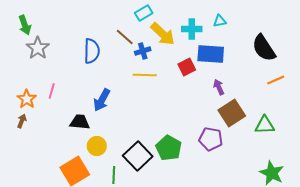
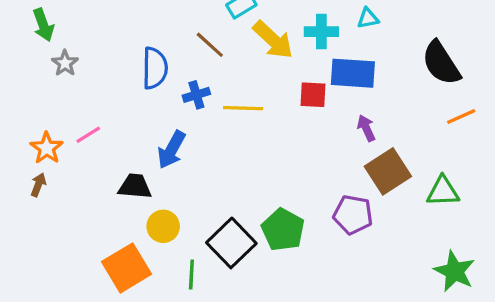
gray star: (38, 48) -> (65, 63), size x0.7
blue cross: (143, 51) -> (196, 95), moved
red square: (187, 67) -> (313, 95), turned 30
pink line: (52, 91) -> (88, 135), turned 42

